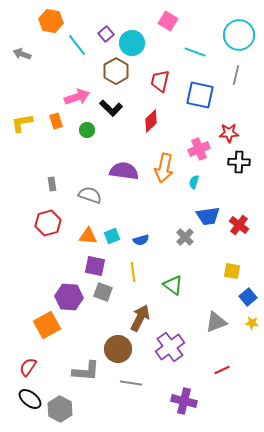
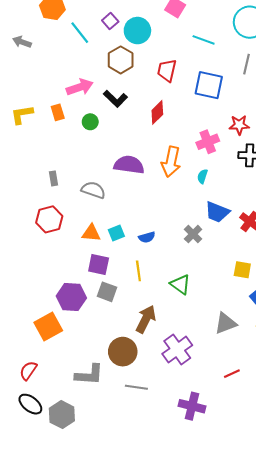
blue trapezoid: (208, 216) -> (217, 212), turned 30

